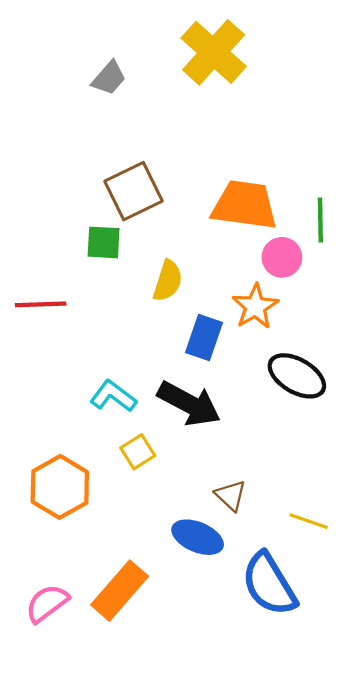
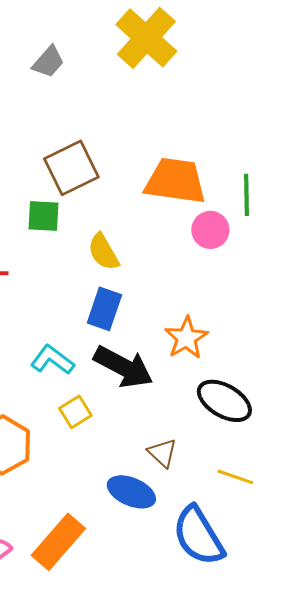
yellow semicircle: (168, 281) -> (103, 252), turned 132
orange star: (255, 306) -> (186, 338), moved
blue rectangle: (204, 337) -> (104, 309), moved
black ellipse: (297, 376) -> (224, 401), moved

